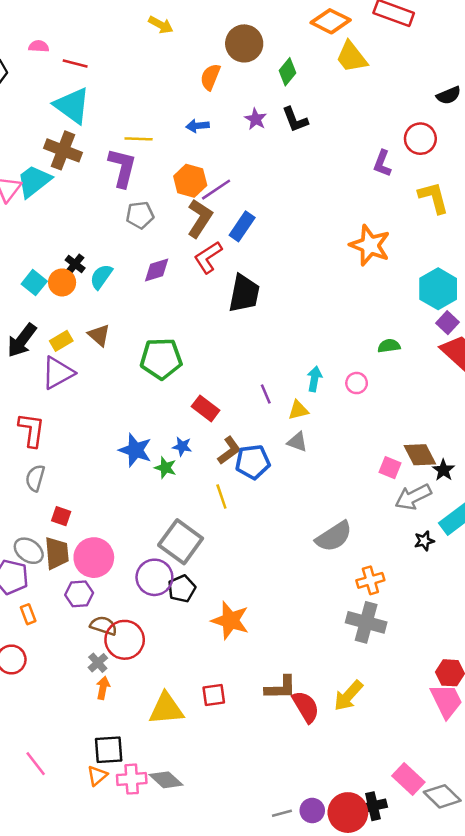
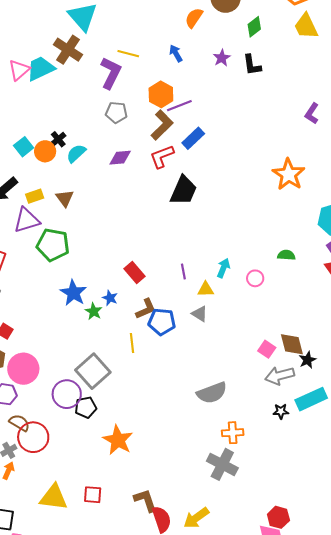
blue arrow: (198, 126) -> (176, 53), turned 54
green pentagon: (161, 359) -> (53, 245), moved
brown L-shape: (281, 688) -> (145, 500), turned -120

